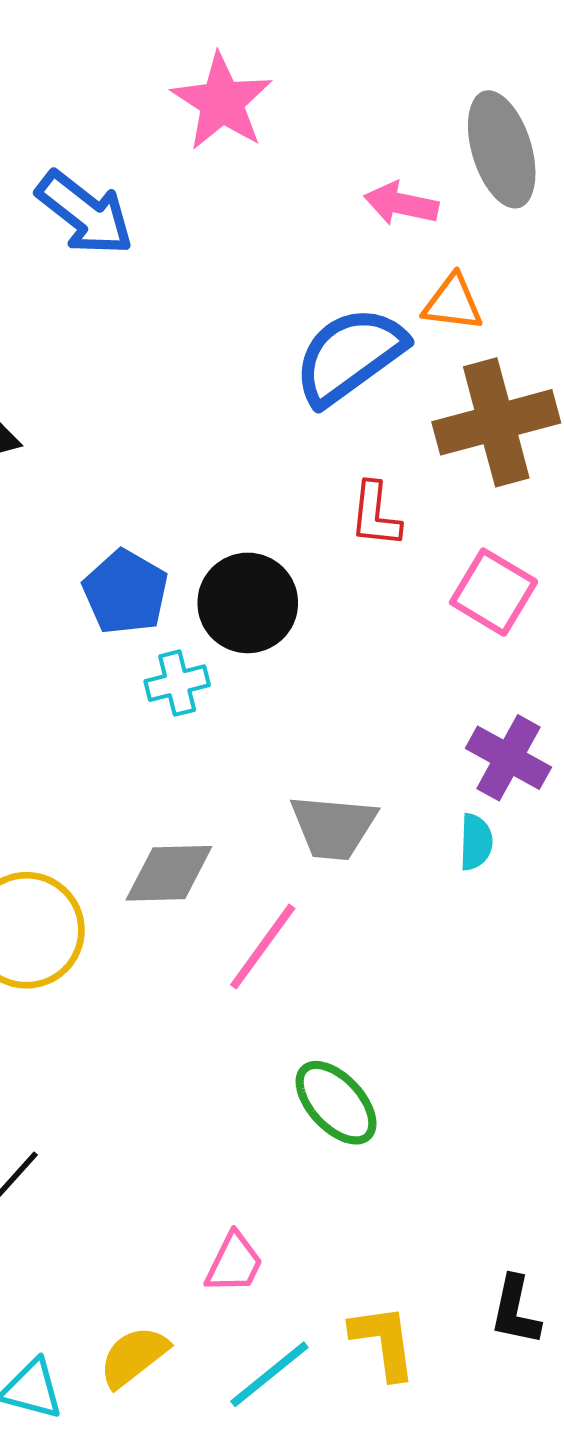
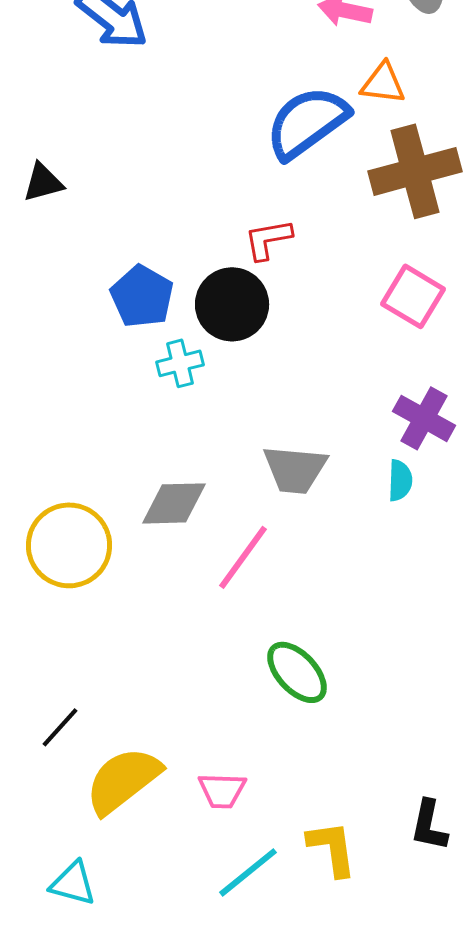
red L-shape: (375, 515) -> (268, 239), moved, turned 74
pink trapezoid: (234, 1263) -> (222, 790), turned 66
yellow semicircle: (134, 1357) -> (123, 780), moved, size x1.5

